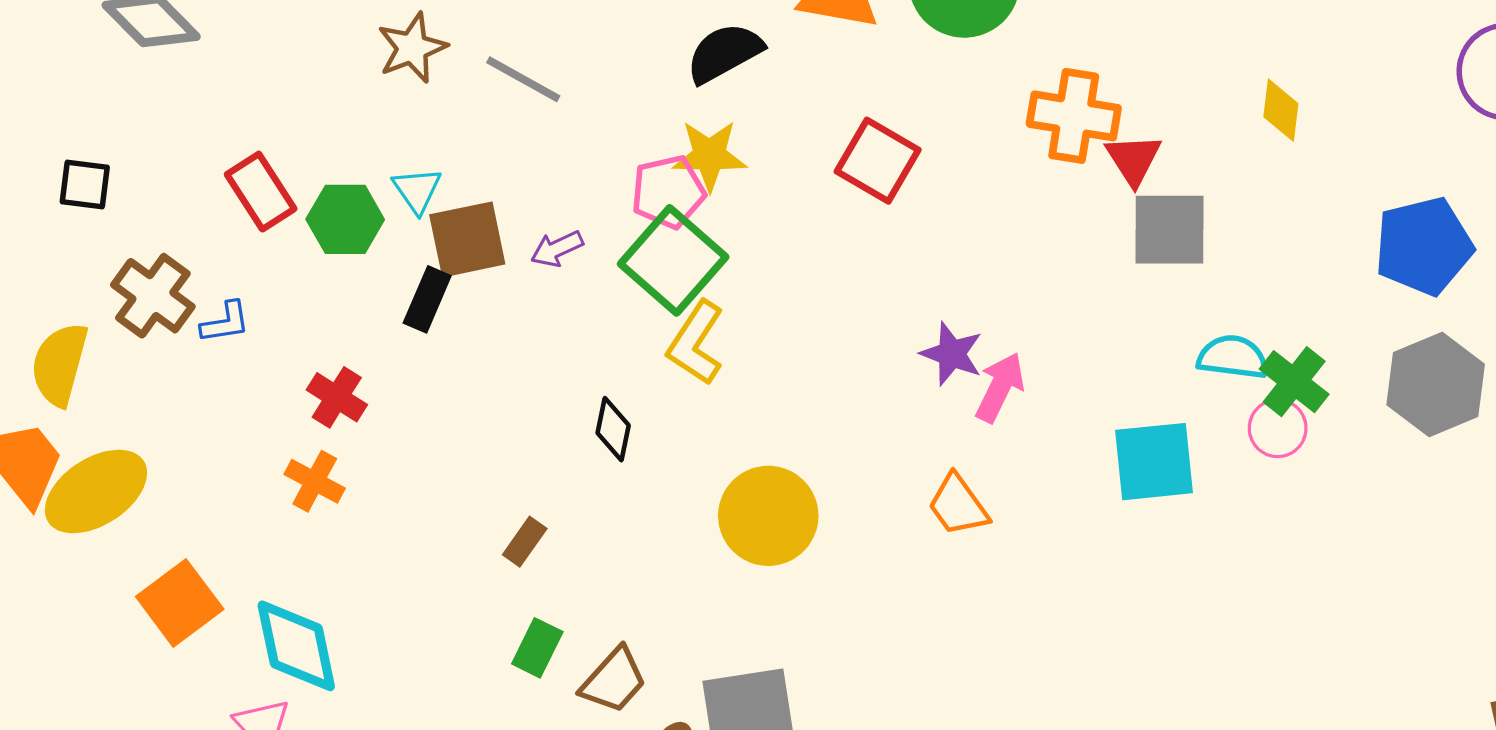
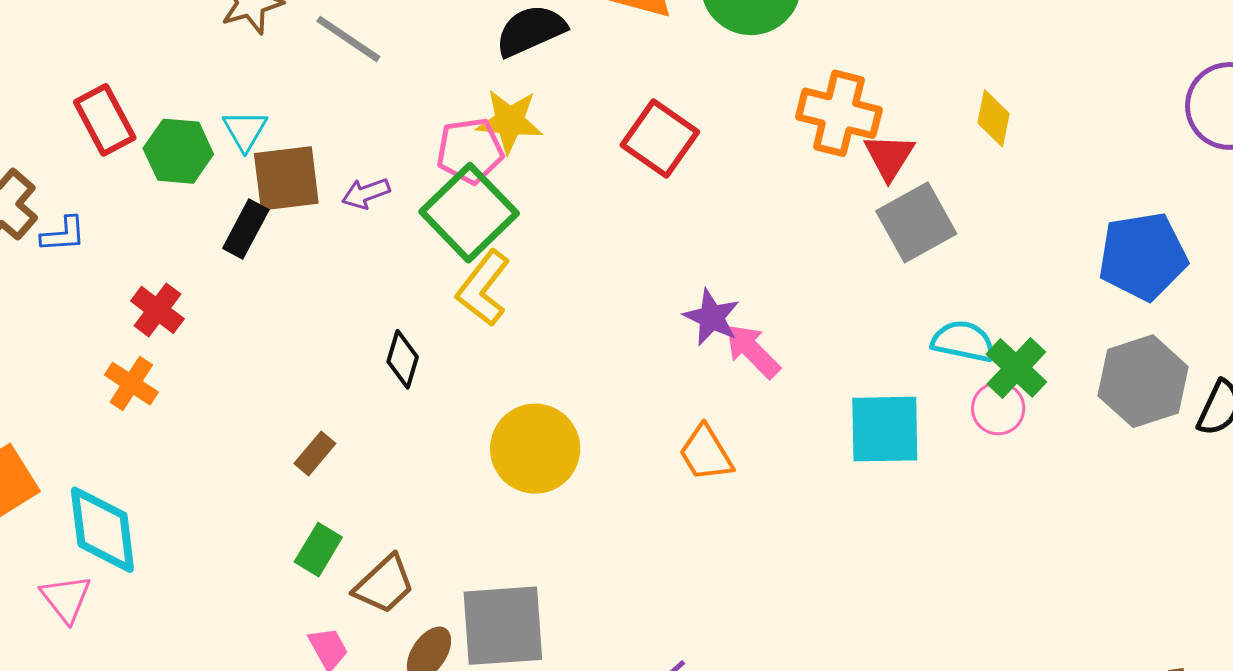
yellow diamond: (1281, 110) -> (993, 118), moved
gray square: (1169, 230) -> (916, 222), turned -34
pink arrow: (1000, 387) -> (752, 351), turned -76

